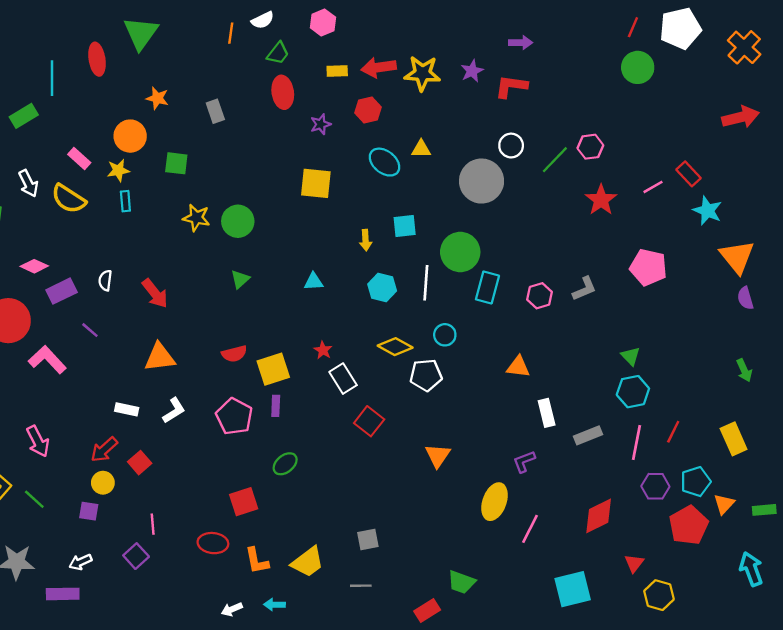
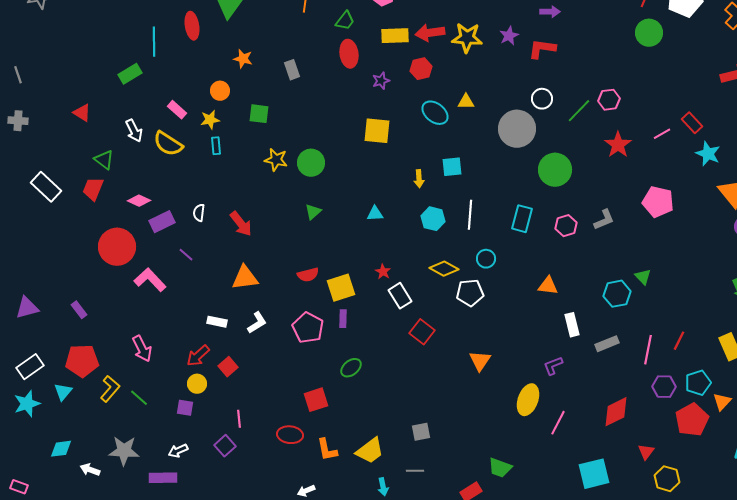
yellow rectangle: (337, 71) -> (395, 36), size x1.5
orange circle: (130, 136) -> (220, 91), size x0.7
green circle: (460, 252) -> (555, 170), moved
cyan hexagon: (633, 392) -> (617, 294), moved
cyan arrow: (274, 605) -> (383, 487), moved, turned -102

